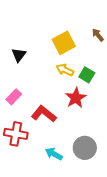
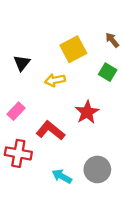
yellow arrow: (65, 70) -> (55, 80), moved, turned -36
green square: (87, 75) -> (108, 72), moved

